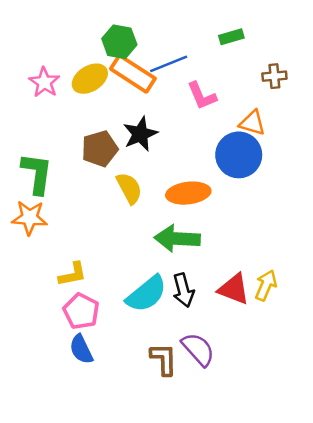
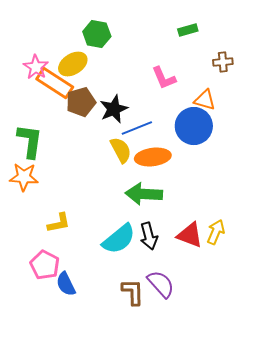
blue line: (169, 64) -> (137, 128), moved
orange rectangle: (133, 74) -> (55, 83), moved
brown pentagon: (100, 149) -> (81, 102), moved
yellow semicircle: (129, 188) -> (121, 150), moved
pink pentagon: (81, 311) -> (45, 265), moved

